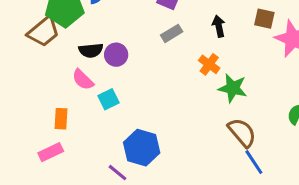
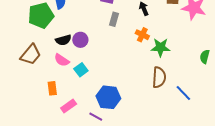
brown trapezoid: (44, 32) -> (31, 55), moved
gray rectangle: (172, 33) -> (114, 19), turned -32
brown semicircle: (242, 133) -> (159, 77), moved, turned 55
pink rectangle: (51, 152) -> (69, 106), moved

